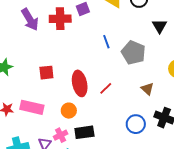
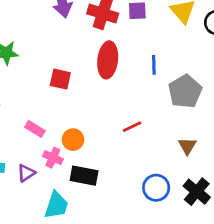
red ellipse: (80, 83) -> (108, 60), moved
pink rectangle: (32, 107) -> (35, 129), moved, size x0.6
pink cross: (61, 135) -> (53, 158), moved, turned 32

